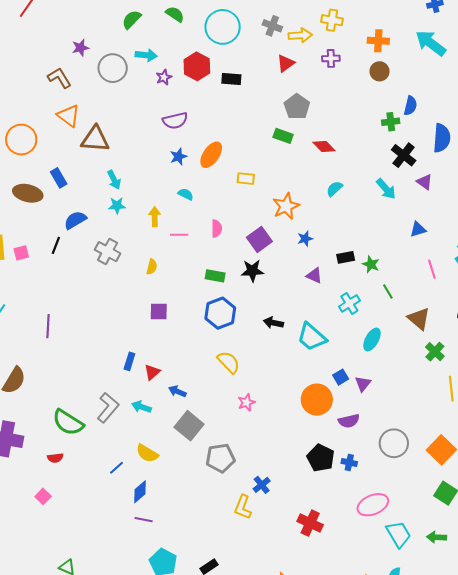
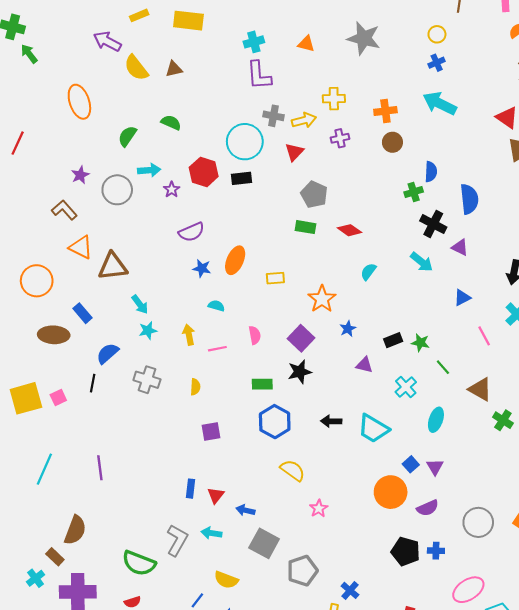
cyan circle: (223, 27) -> (245, 142), moved
blue star: (178, 157) -> (202, 268), turned -30

